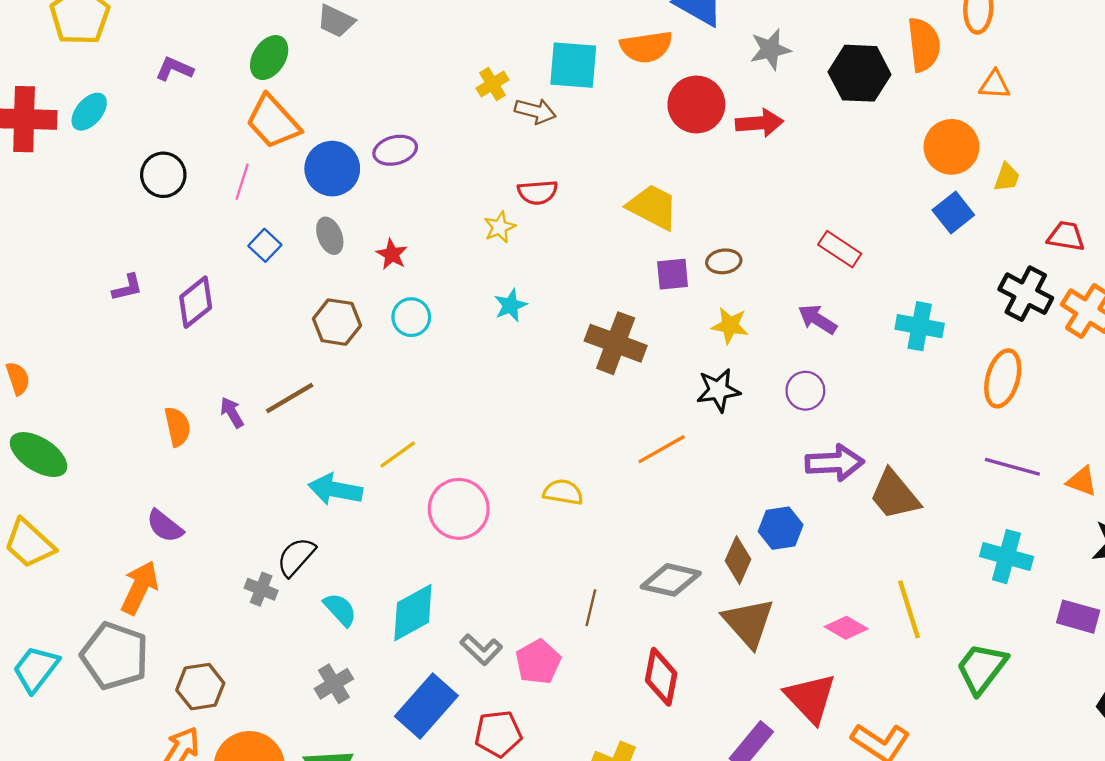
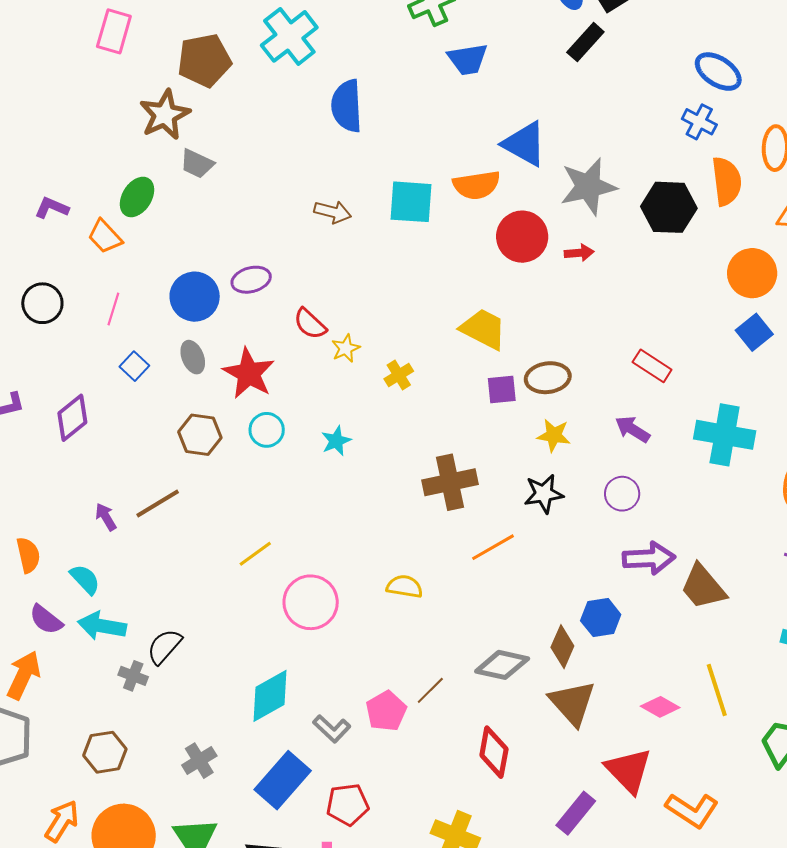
gray star: (770, 49) -> (588, 187), size x1.5
yellow cross: (493, 84) -> (399, 375), moved
brown arrow: (535, 111) -> (333, 212), moved
orange trapezoid: (273, 122) -> (105, 236), moved, size x0.7
red arrow: (760, 123) -> (579, 253), size x0.7
red semicircle: (538, 192) -> (310, 324), moved, turned 48
red star: (392, 254) -> (249, 373), size x1.8
brown ellipse: (724, 261) -> (548, 378), size x1.4
cyan star: (510, 305) -> (336, 441), moved
cyan cross: (920, 326) -> (725, 435), size x1.4
brown cross: (616, 343) -> (450, 482), moved, turned -32
orange semicircle: (178, 427) -> (28, 555), moved
cyan arrow: (335, 490) -> (102, 626), moved
brown line: (591, 608) -> (430, 690), turned 32
cyan semicircle: (340, 610) -> (85, 579), moved
pink pentagon: (538, 662) -> (386, 711), moved
brown hexagon: (200, 687) -> (105, 752), moved

